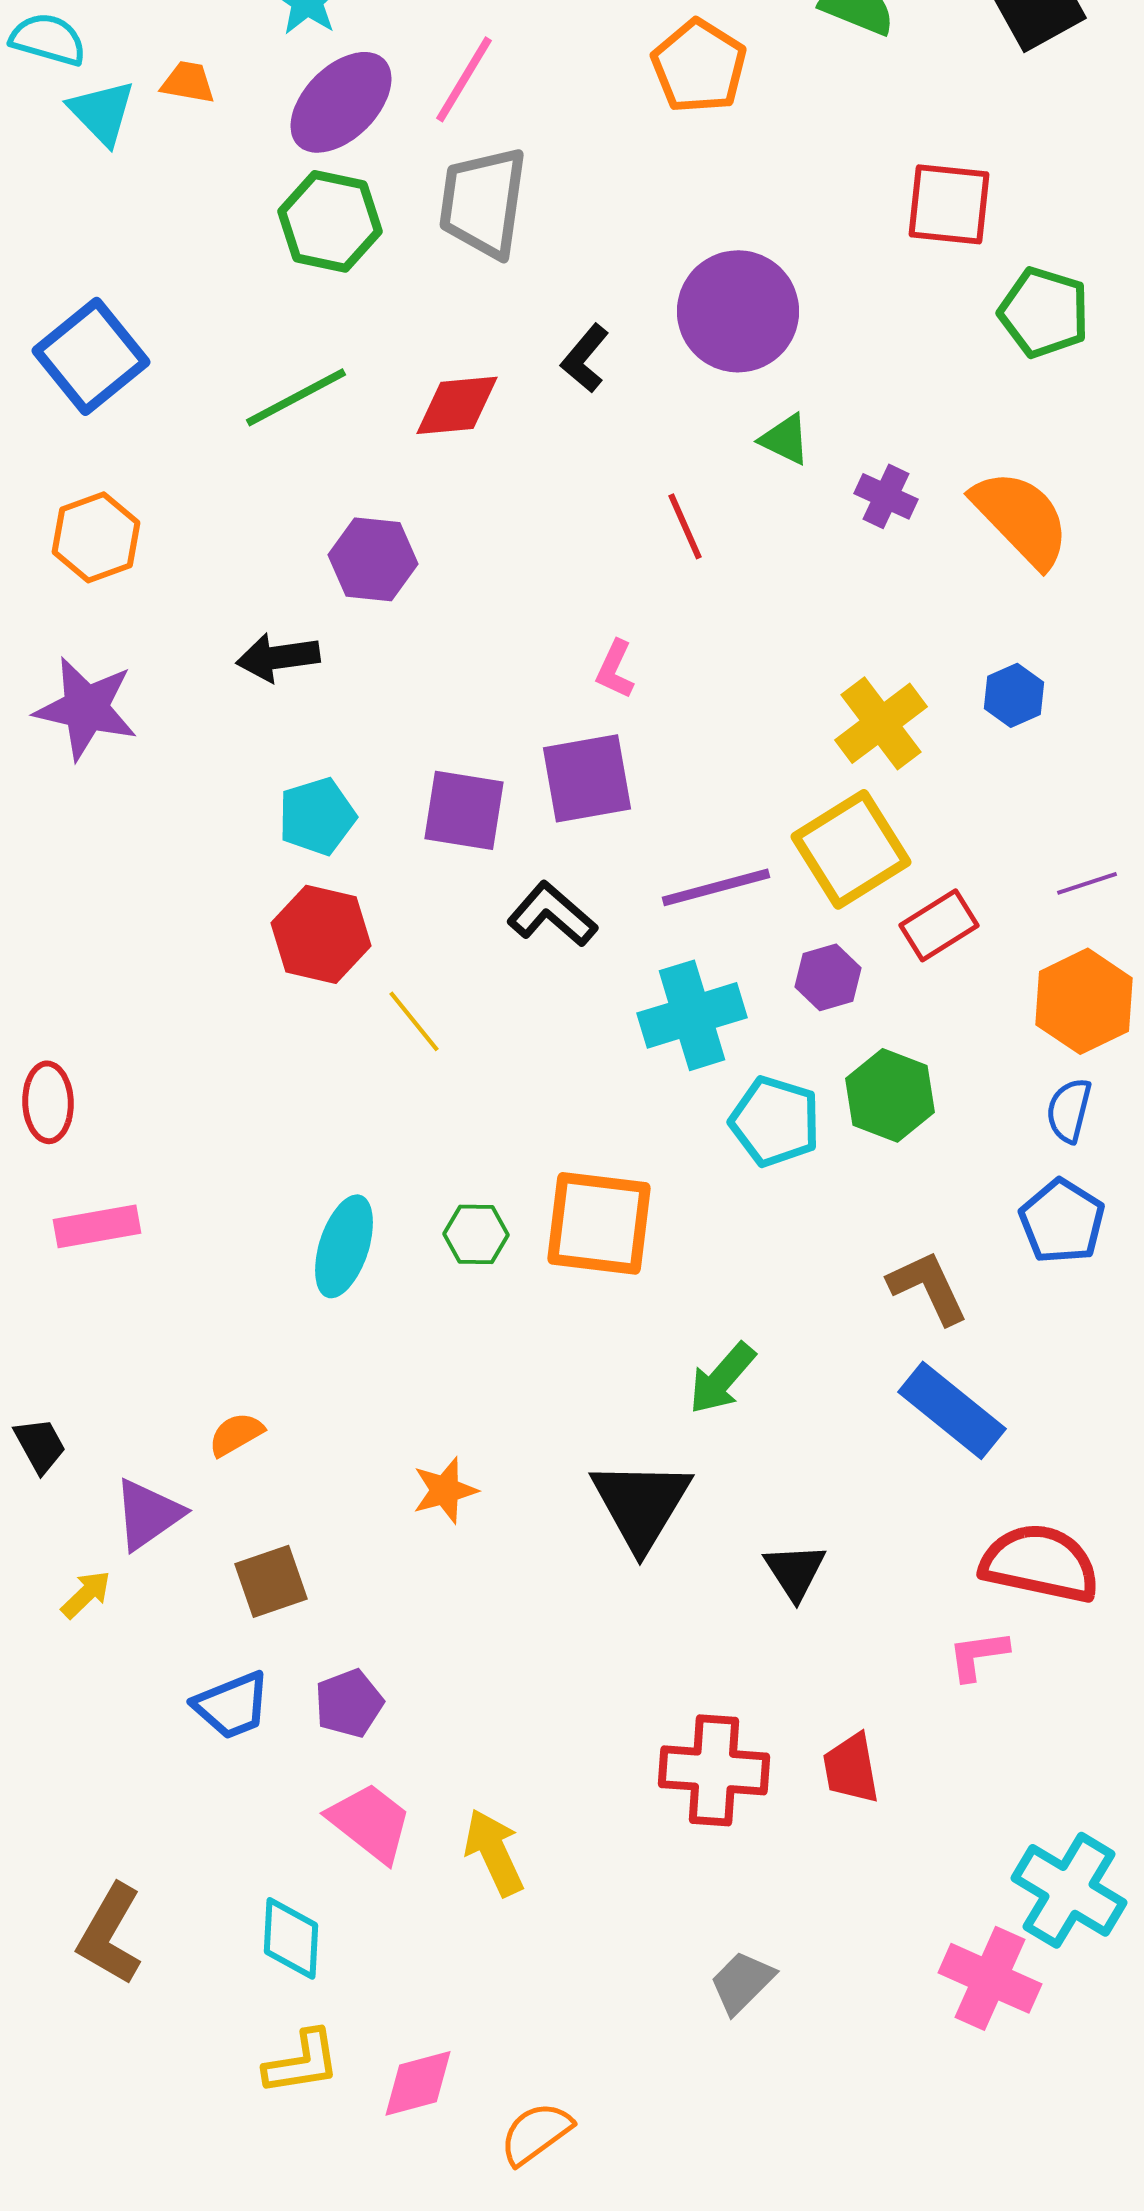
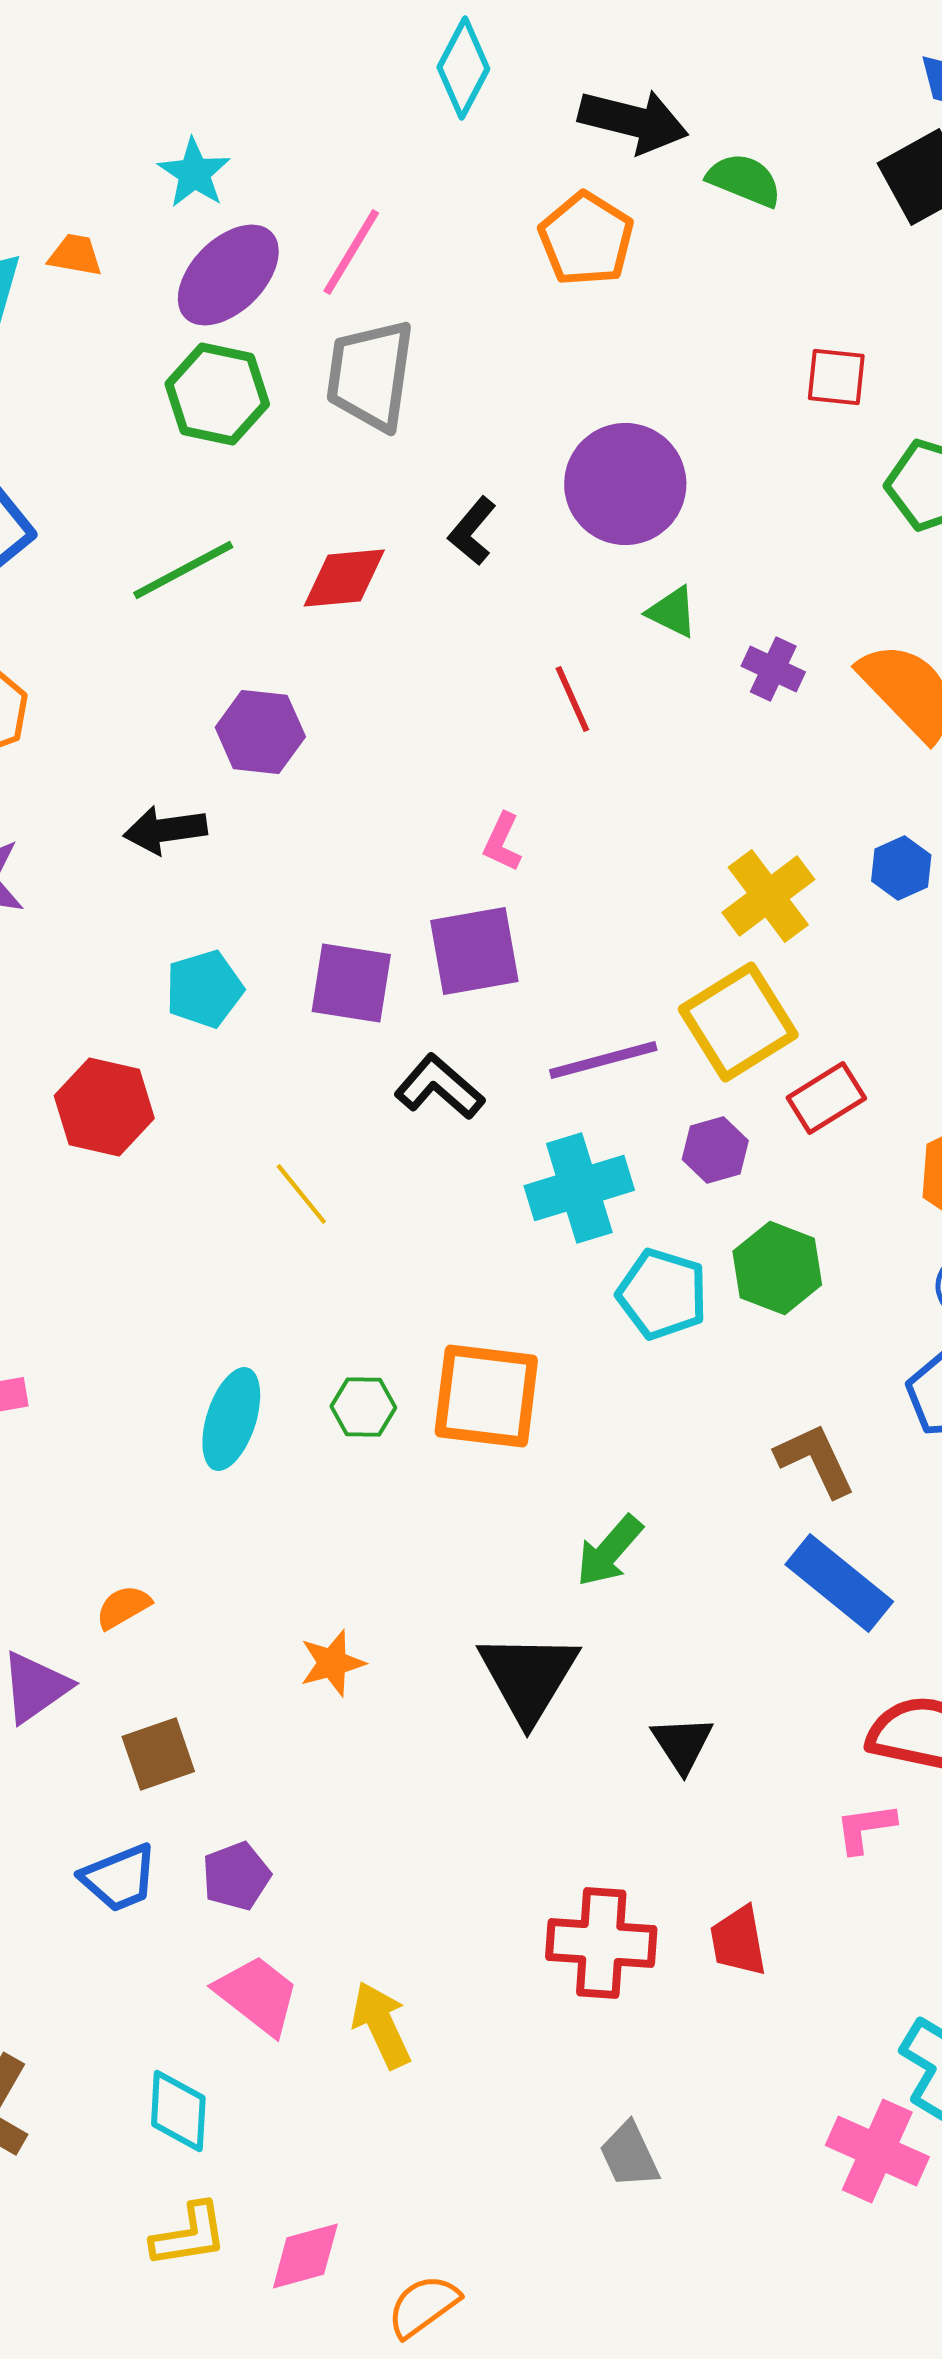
red square: (949, 204) -> (836, 377), size x0.7
red hexagon: (321, 934) -> (104, 1107), moved
gray trapezoid: (742, 1982) -> (629, 2155), turned -70

